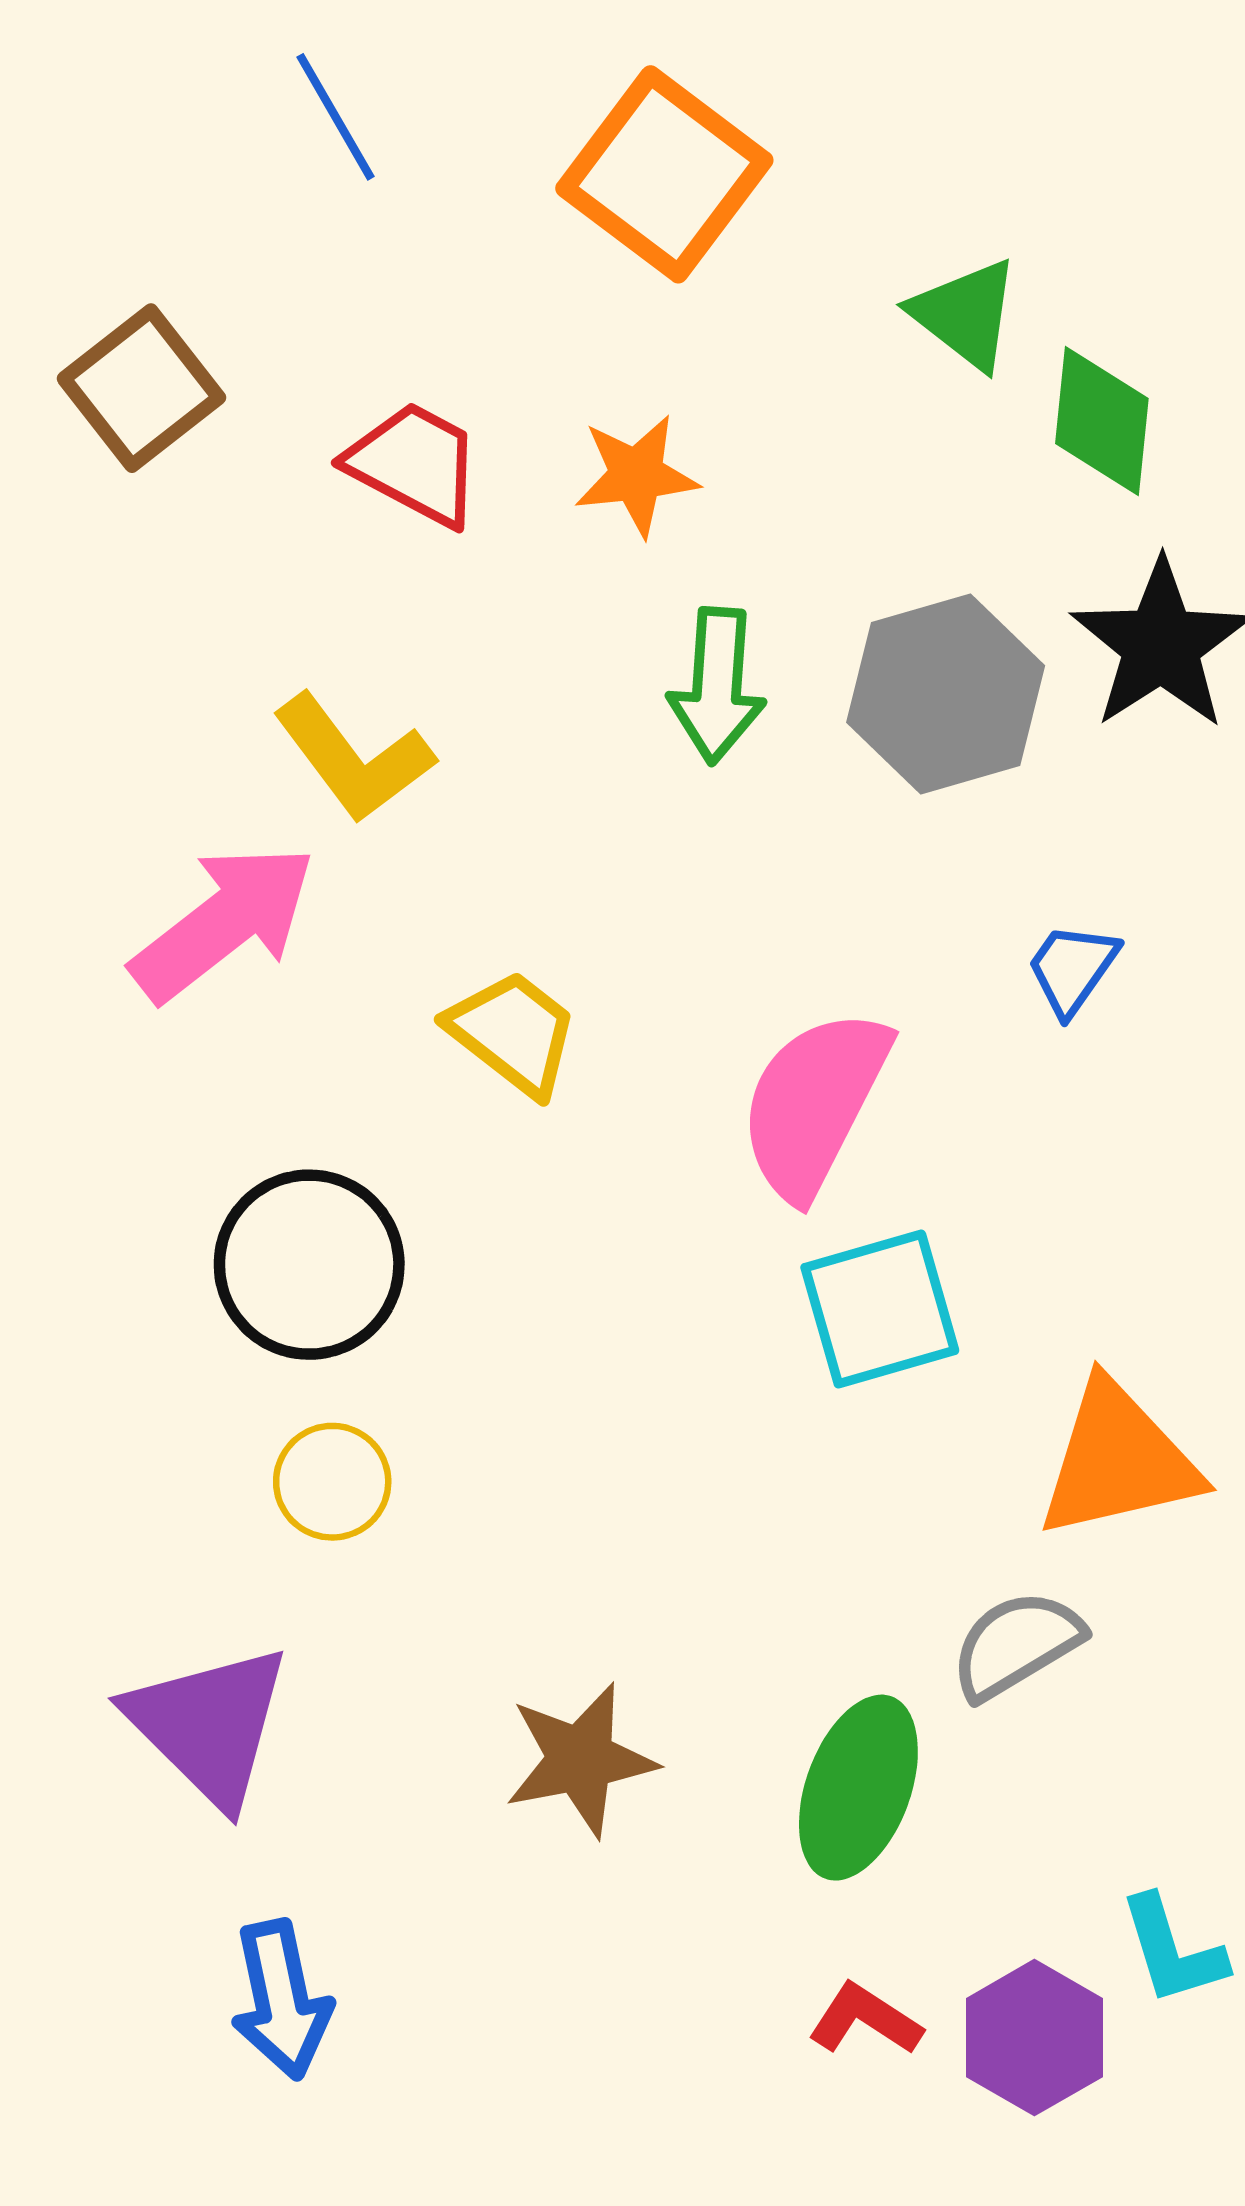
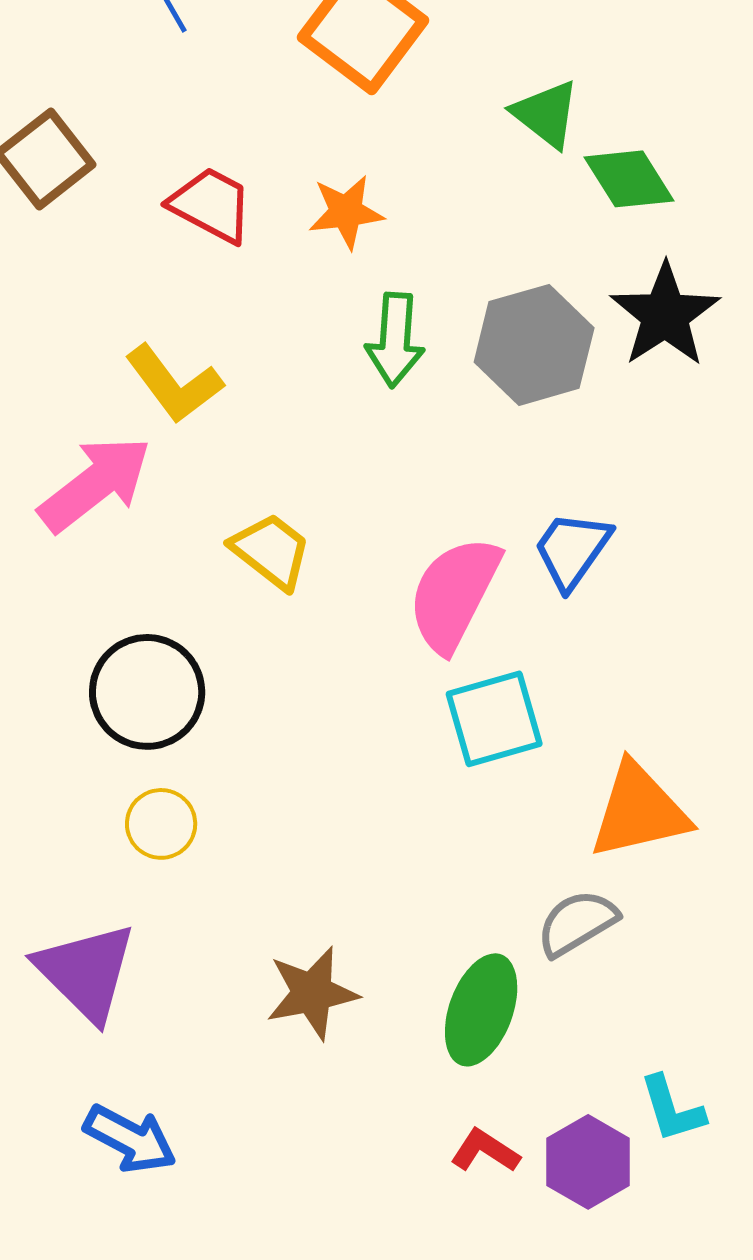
green diamond: (1102, 421) -> (629, 179), turned -38
blue trapezoid: (1072, 969) -> (572, 550), moved, size x1.4
blue arrow: (281, 2000) -> (130, 1139), turned -50

